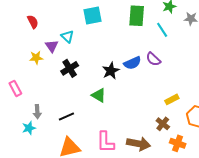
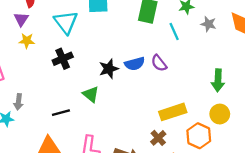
cyan triangle: (67, 36) -> (66, 22), size x1.6
purple triangle: (52, 46) -> (21, 19), moved
yellow rectangle: (172, 99) -> (173, 112), size x1.6
black line: (66, 117) -> (61, 113), moved

